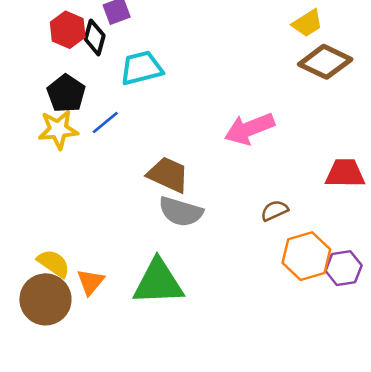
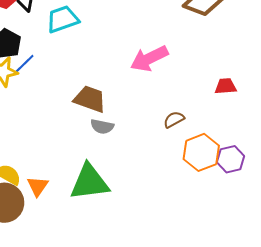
blue line: (105, 122) -> (24, 64), moved
red trapezoid: (345, 173) -> (226, 86), size x0.7
gray semicircle: (181, 212) -> (102, 127), size x0.7

